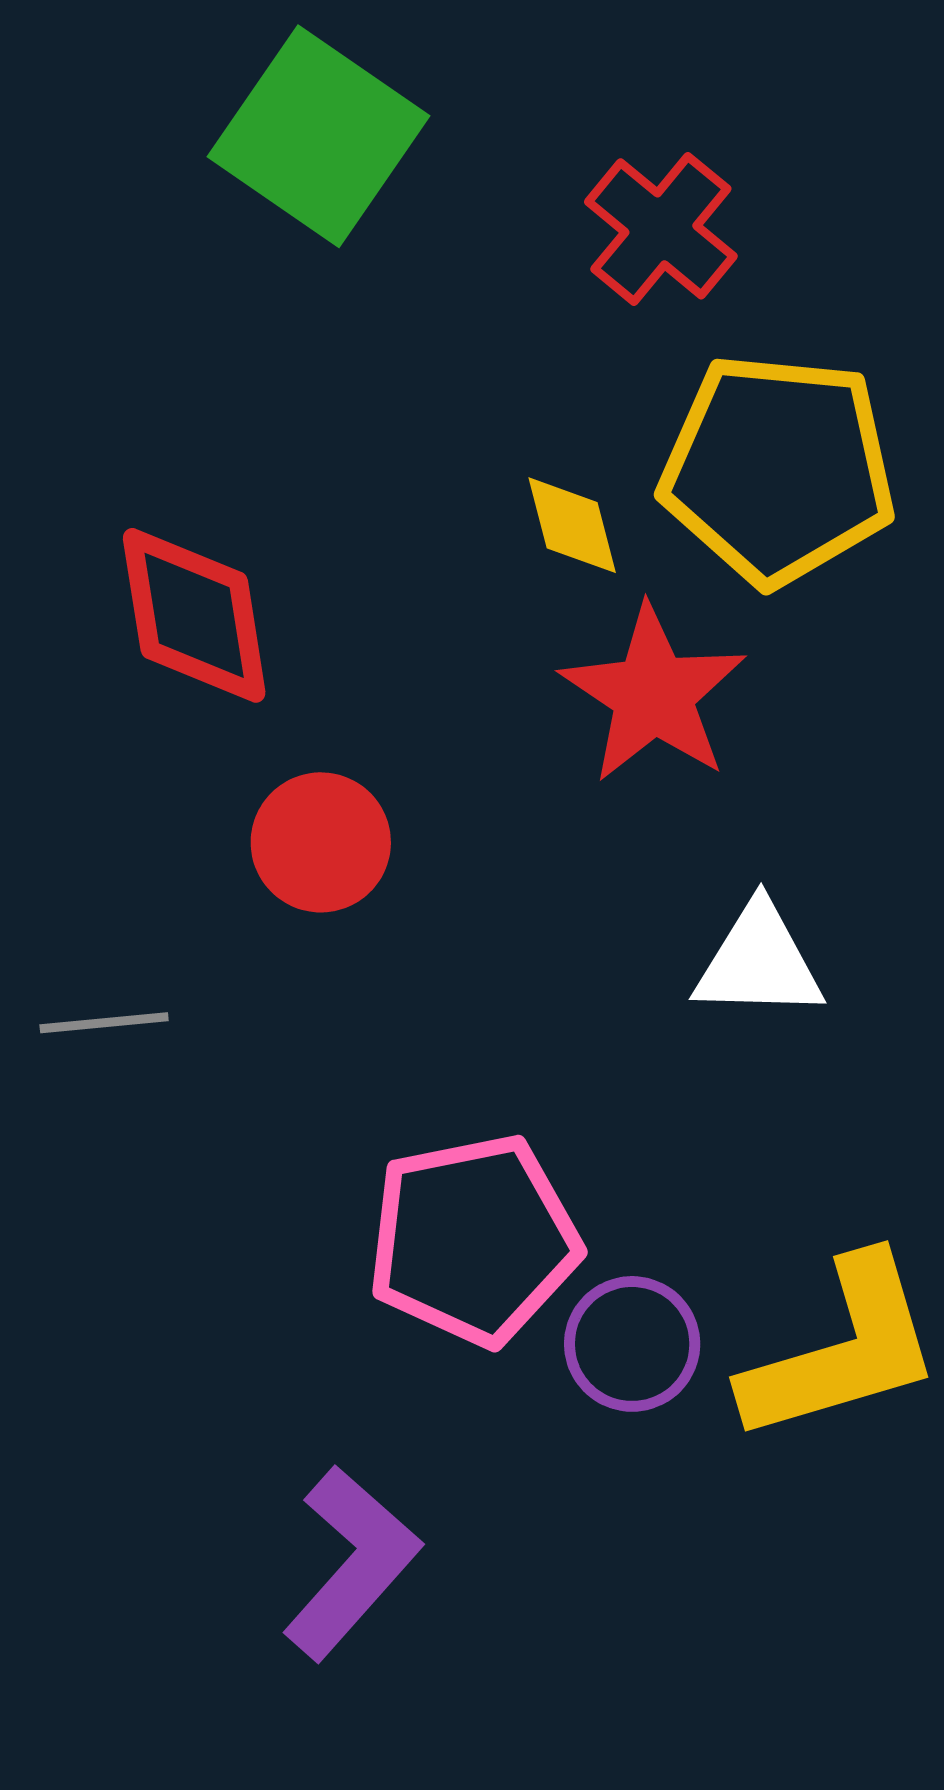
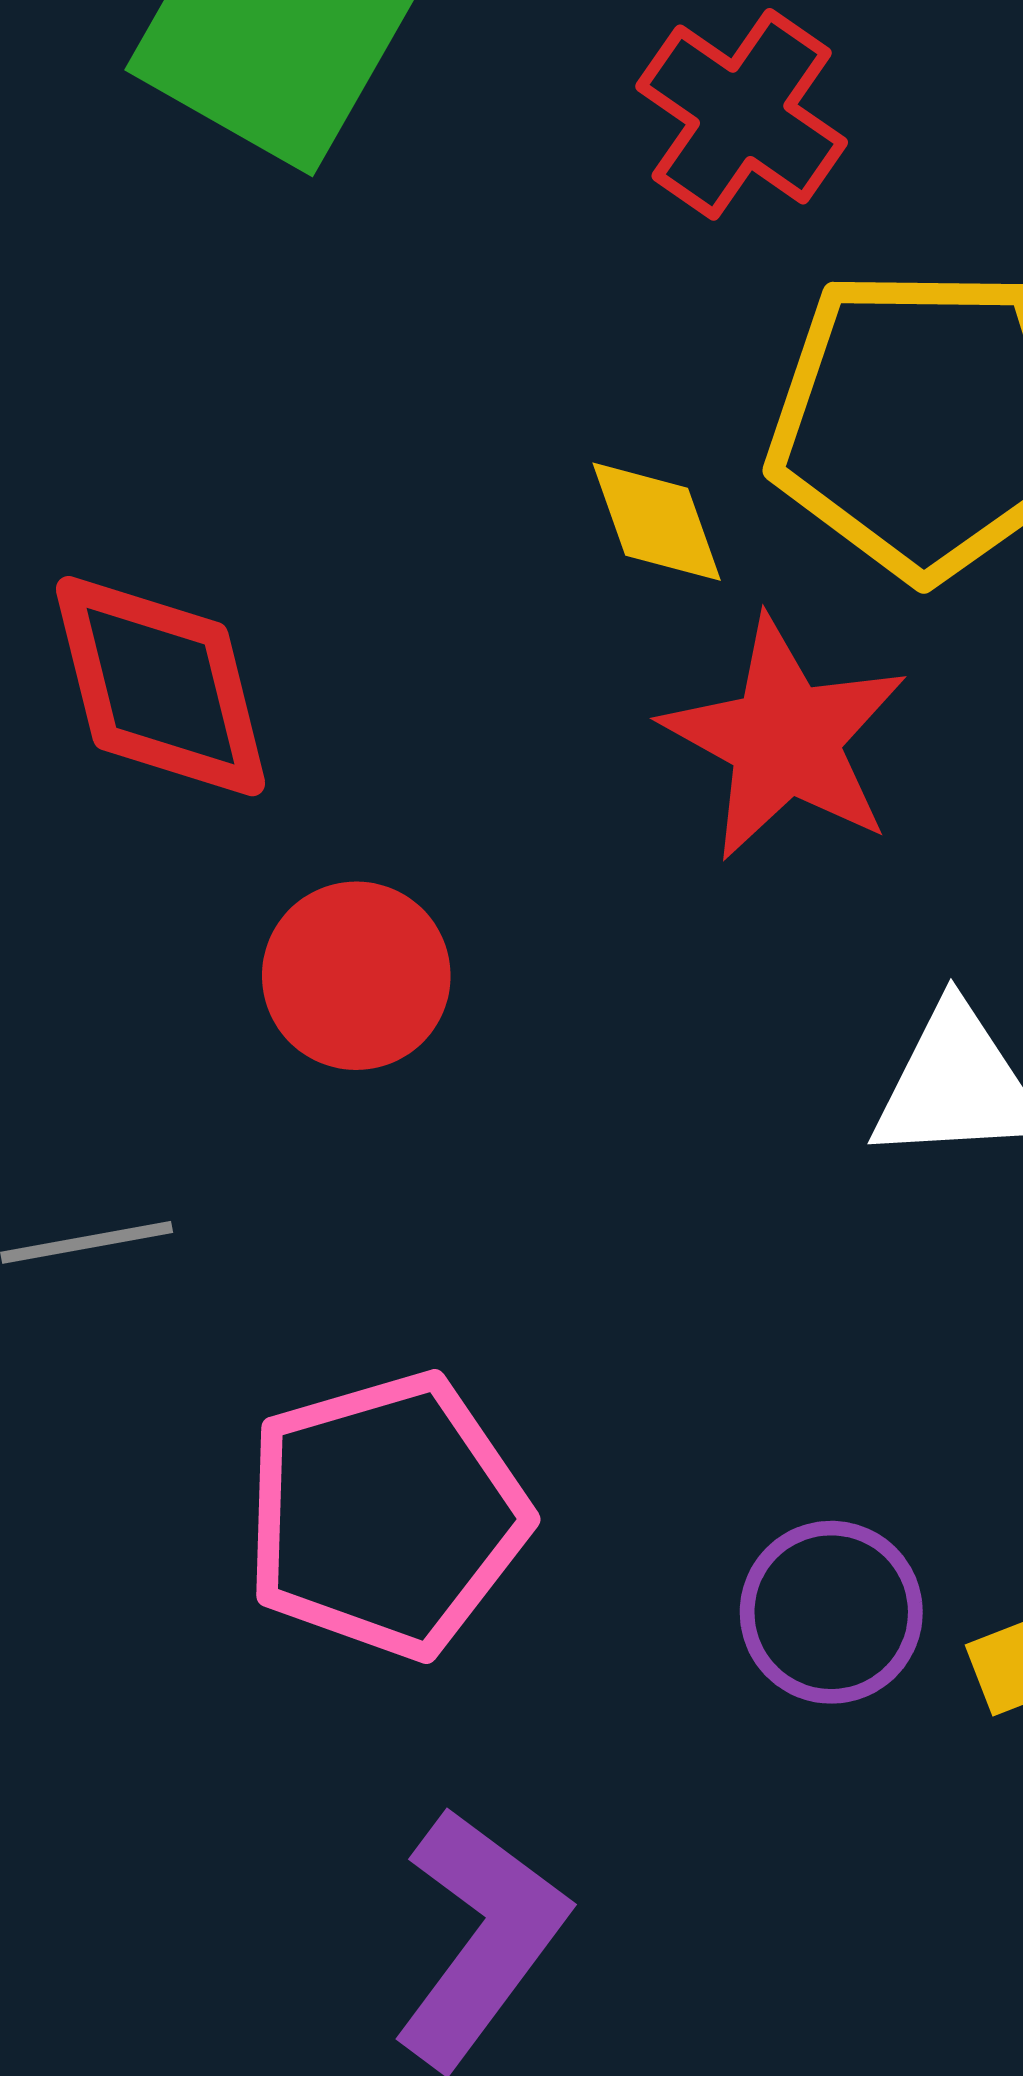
pink pentagon: (474, 1240) -> (386, 1515), moved

